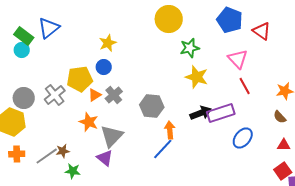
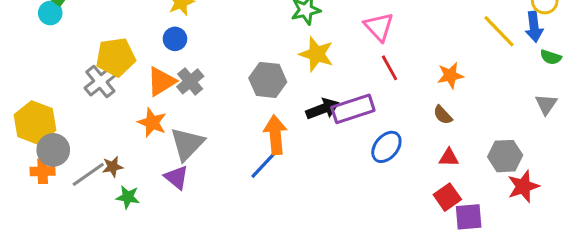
yellow pentagon: (80, 79) -> (116, 57), moved
orange triangle: (95, 95) -> (161, 81), size x1.5
gray circle: (24, 98) -> (53, 150), moved
gray hexagon: (152, 106) -> (268, 80), moved
orange arrow: (170, 130) -> (275, 135), size x1.4

